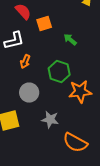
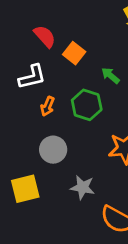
orange square: (44, 24) -> (74, 53), turned -35
green hexagon: (59, 72) -> (87, 105), moved

